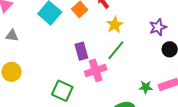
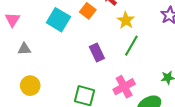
pink cross: (96, 70) -> (124, 87), moved

